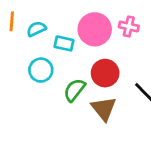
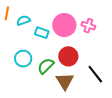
cyan circle: (41, 70) -> (23, 59), moved

